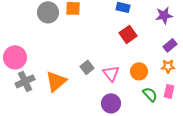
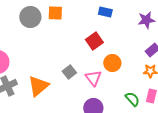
red square: (128, 34) -> (94, 41), moved
orange circle: (139, 71) -> (112, 63), moved

